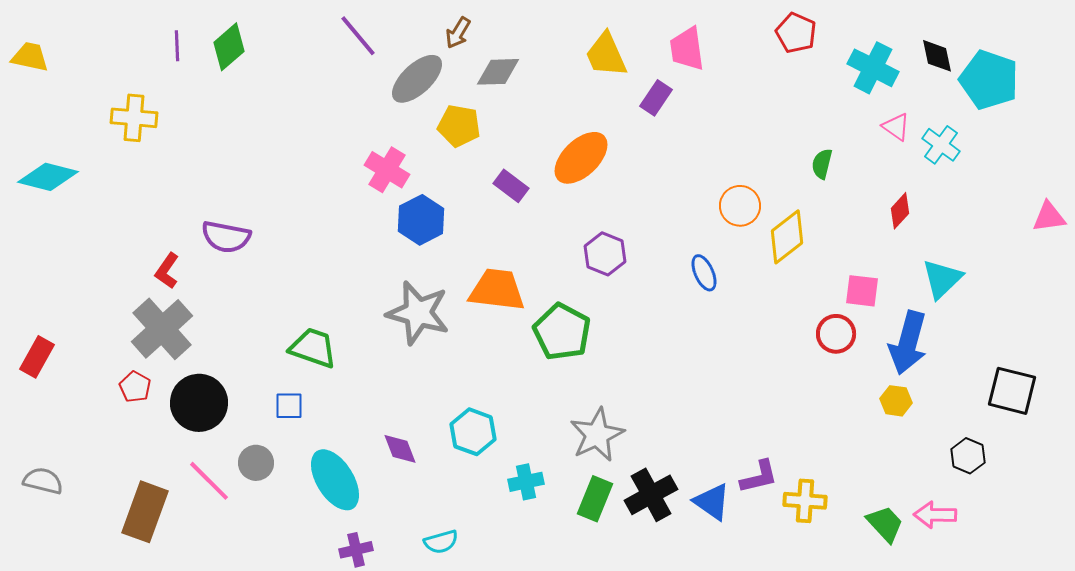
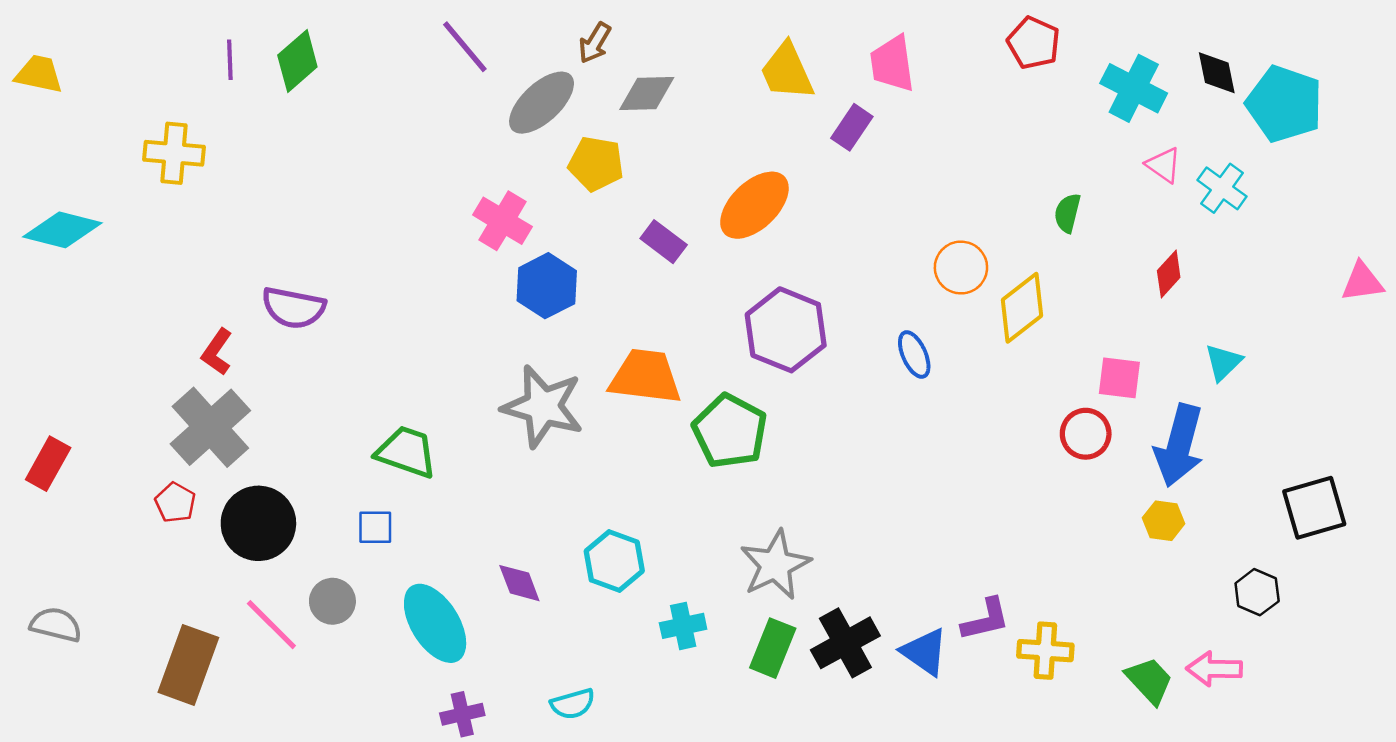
purple hexagon: (605, 254) -> (786, 330), size x1.5
cyan triangle: (942, 279) -> (1223, 362), size x0.7
black square: (1012, 391) -> (1314, 508), turned -30

